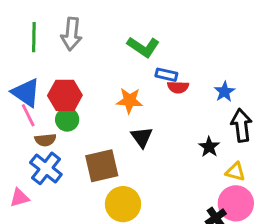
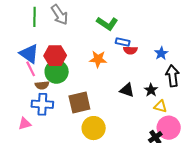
gray arrow: (71, 34) -> (60, 15), turned -40
green circle: (67, 120) -> (57, 72), size x1.5
black triangle: (142, 137) -> (127, 90), moved, turned -35
blue cross: (46, 168) -> (42, 104), turned -35
yellow triangle: (235, 172) -> (160, 106), moved

